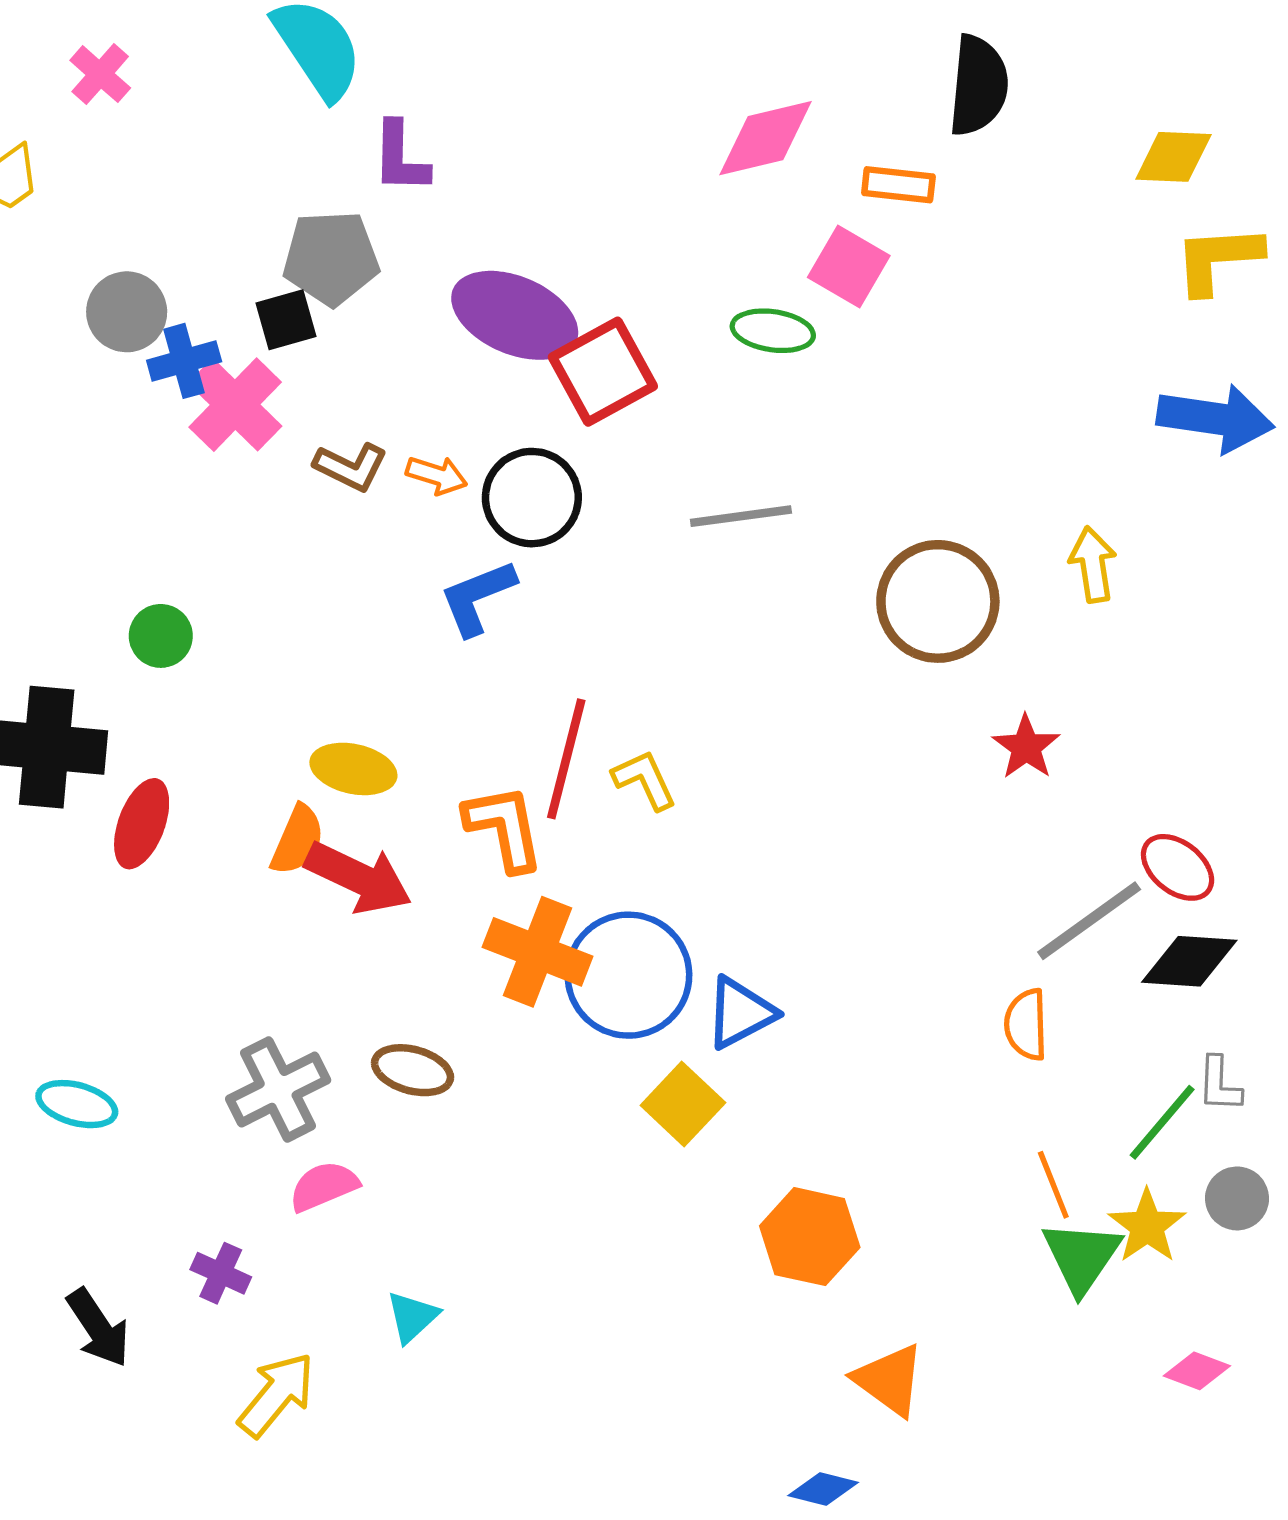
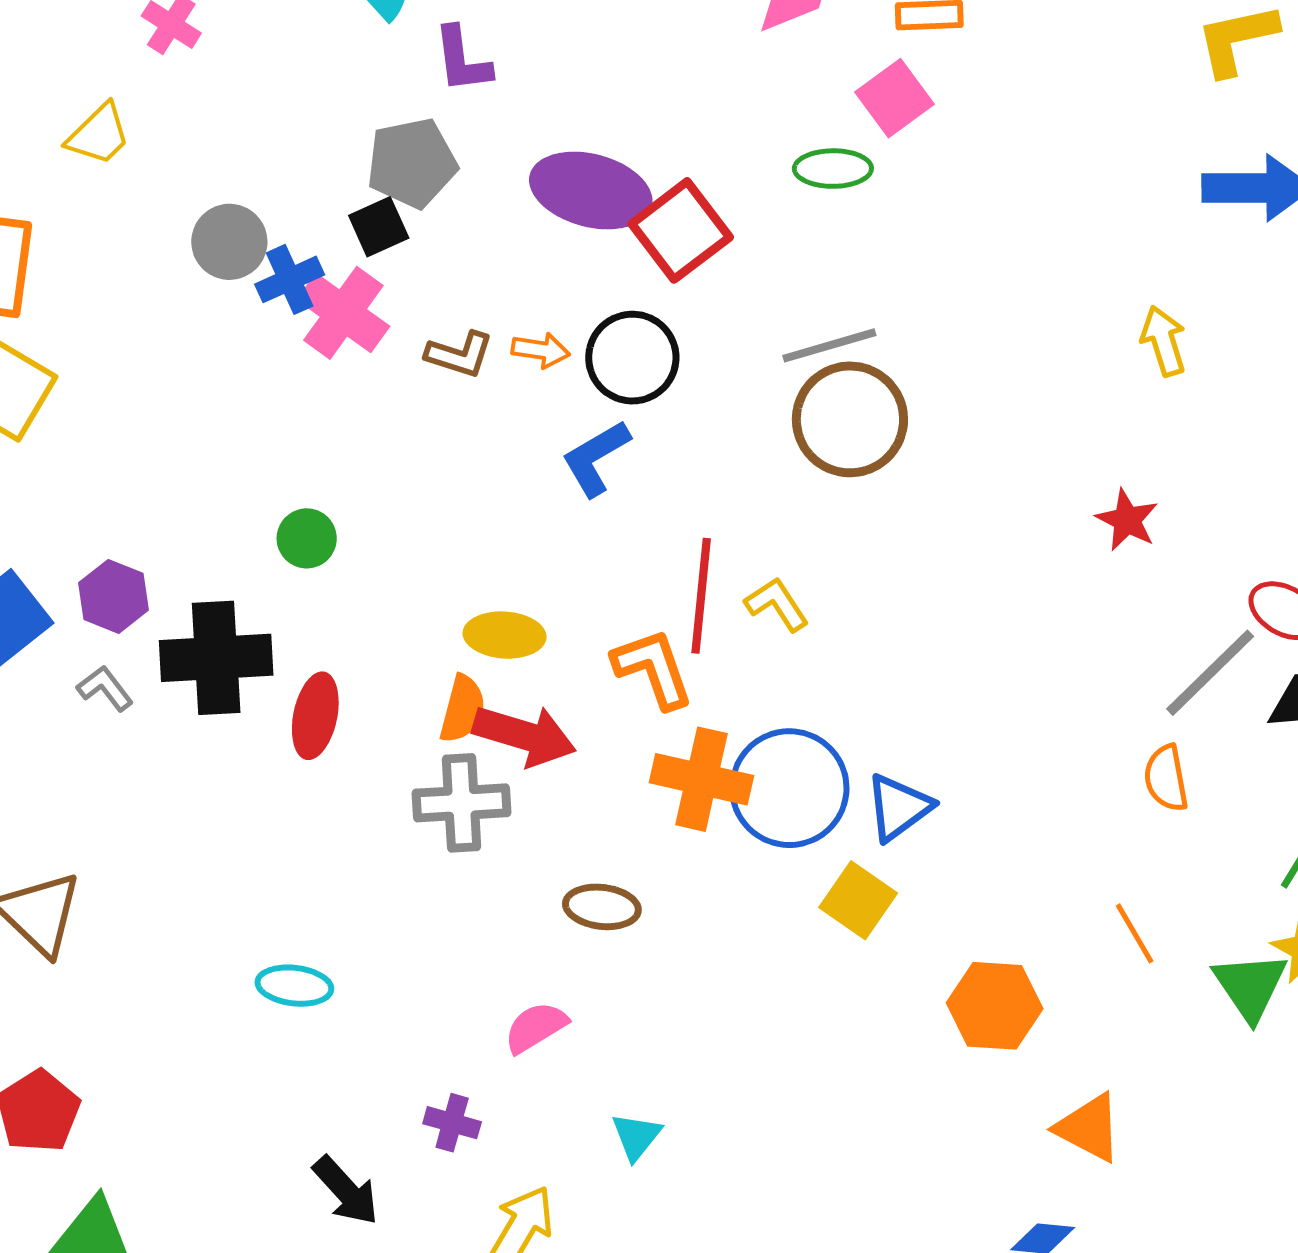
pink square: (849, 267) -> (895, 98), turned 32
brown circle: (938, 601) -> (850, 419), moved
gray cross: (278, 1089) -> (462, 803), moved, turned 32
orange line: (1053, 1185) -> (1135, 933), moved

